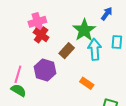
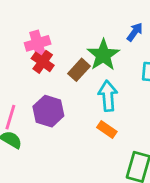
cyan arrow: (95, 49) -> (108, 96), moved
brown rectangle: (67, 51) -> (79, 70), moved

